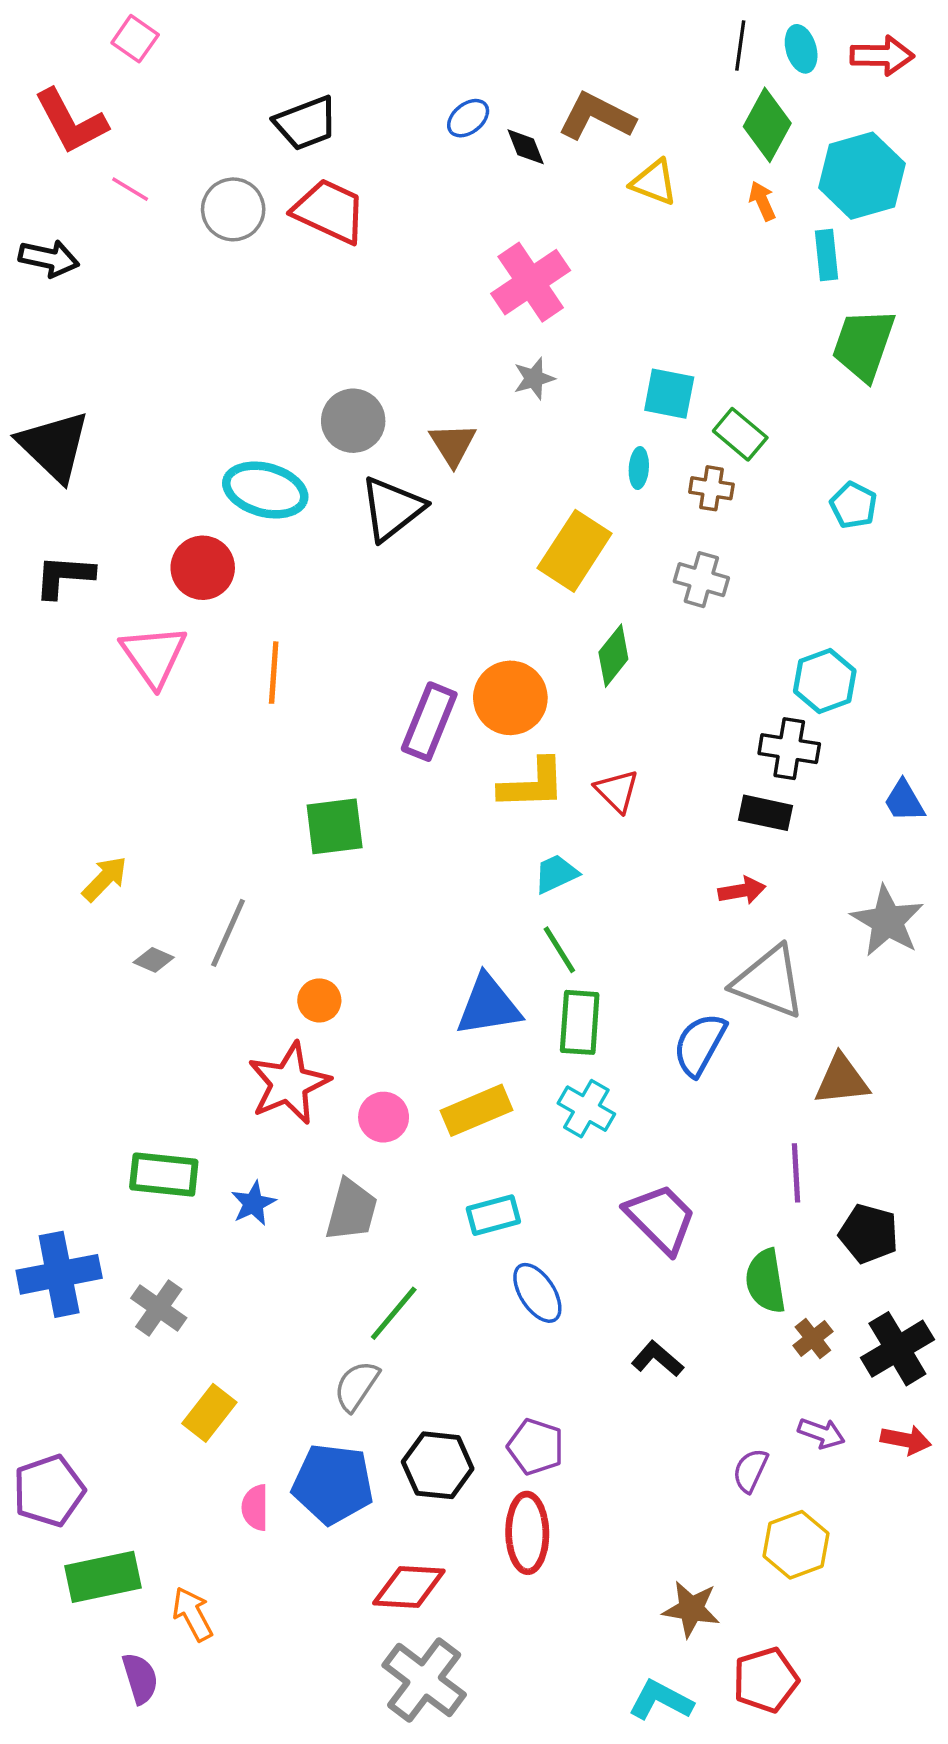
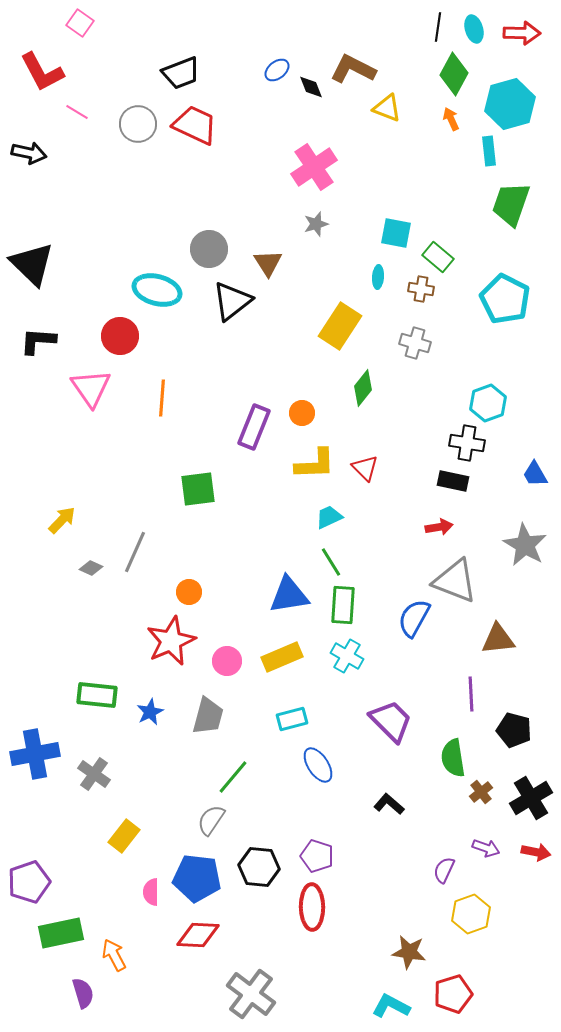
cyan pentagon: (853, 505) -> (505, 299), size x1.8
orange circle: (510, 698) -> (302, 413), size x0.6
red diamond: (409, 1587) -> (198, 935), moved

